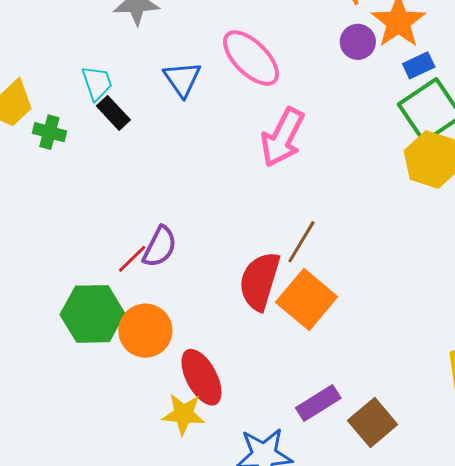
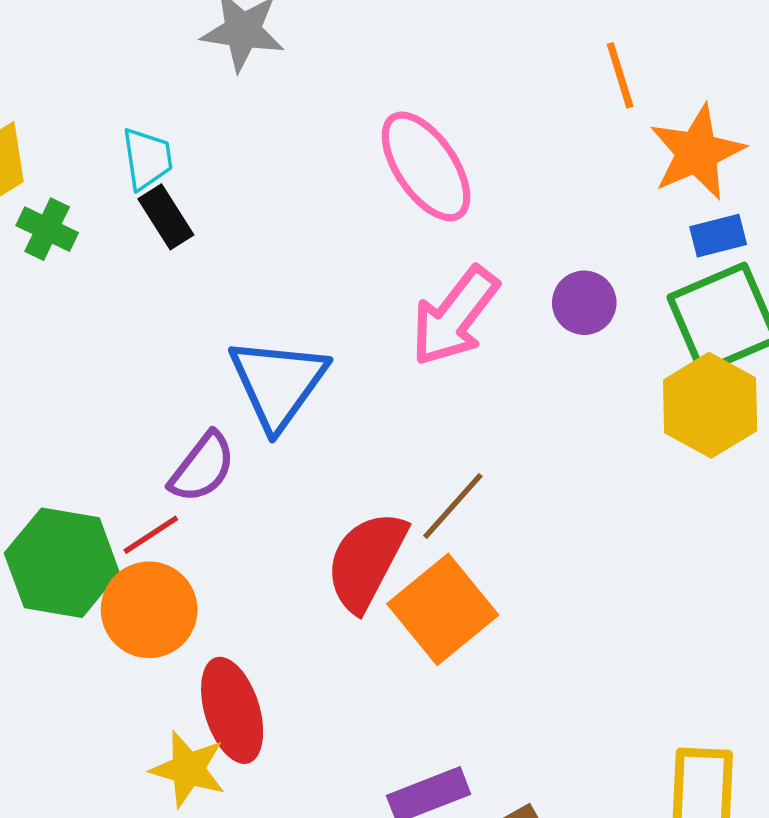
purple circle: (358, 42) -> (584, 303), moved
blue triangle: (182, 79) -> (278, 383), moved, size x1.5
red line: (132, 259) -> (151, 535), moved

